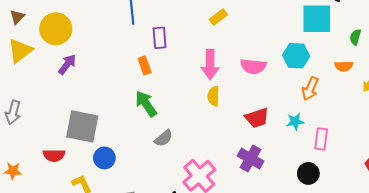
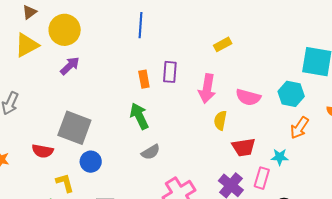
purple rectangle: (160, 38) -> (170, 72), moved
yellow semicircle: (214, 96) -> (220, 120), moved
pink rectangle: (321, 139) -> (262, 178), moved

